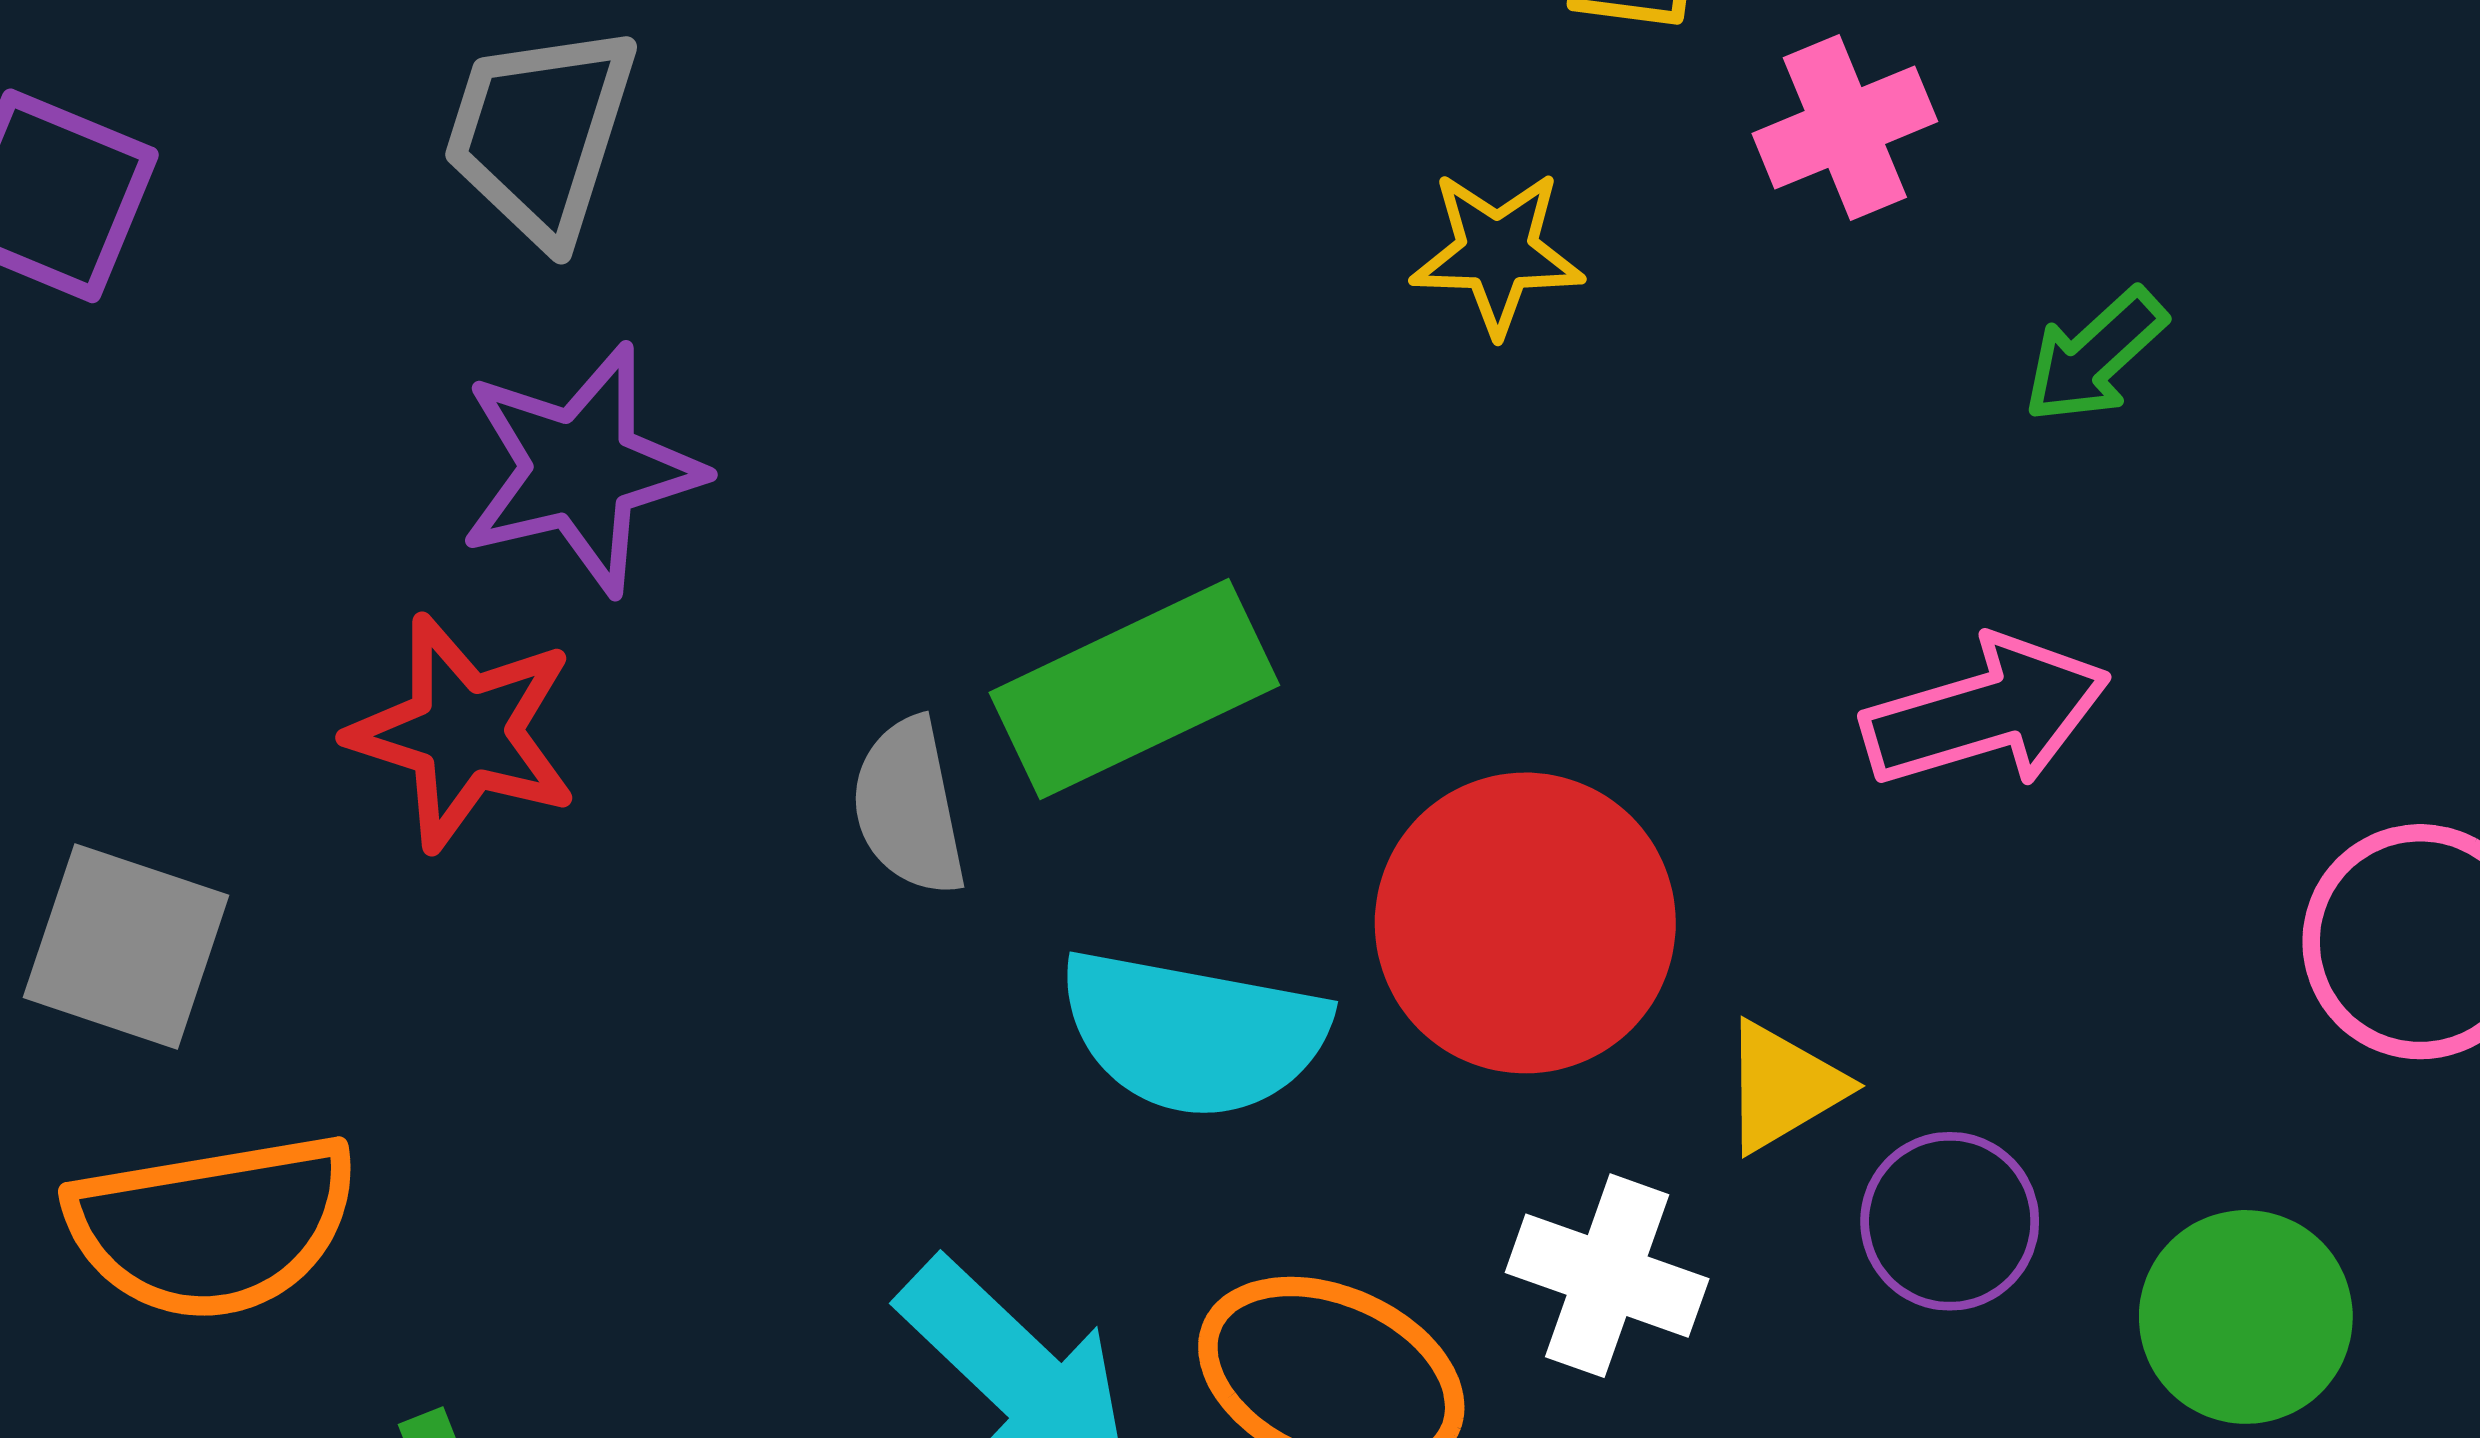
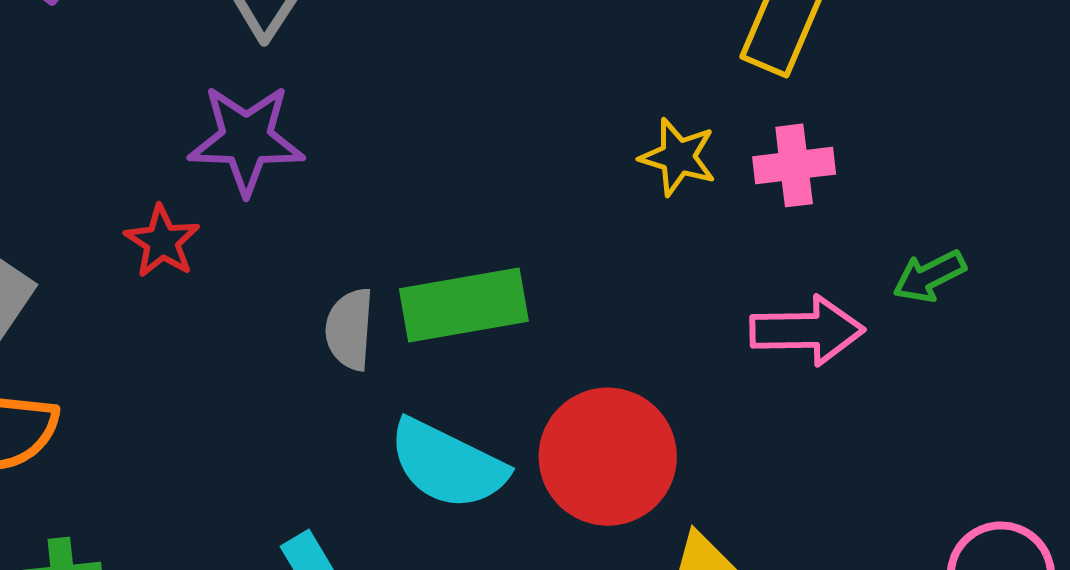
pink cross: (1845, 128) -> (794, 165), moved
pink arrow: (1986, 713) -> (807, 331), moved
red star: (464, 732) -> (162, 241), size x0.7

